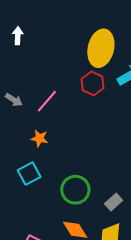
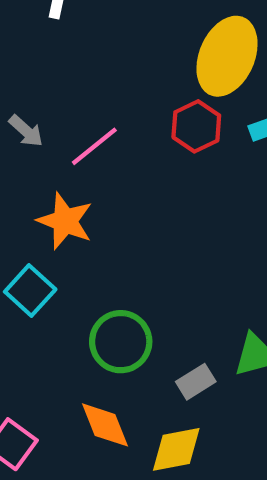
orange star: (39, 138) -> (65, 221), size x1.5
cyan square: (29, 174) -> (30, 290), turned -30

